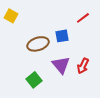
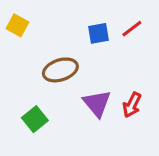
blue square: (62, 36) -> (99, 33), moved
green square: (34, 80) -> (35, 119), moved

